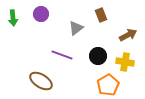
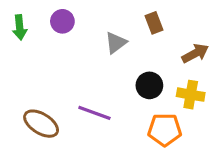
purple line: (62, 55) -> (94, 113), moved
brown ellipse: (41, 81) -> (41, 124), moved
orange pentagon: (108, 85) -> (165, 130), turned 30

